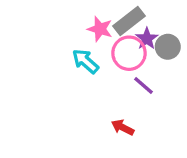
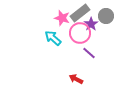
gray circle: (168, 47) -> (106, 16), moved

